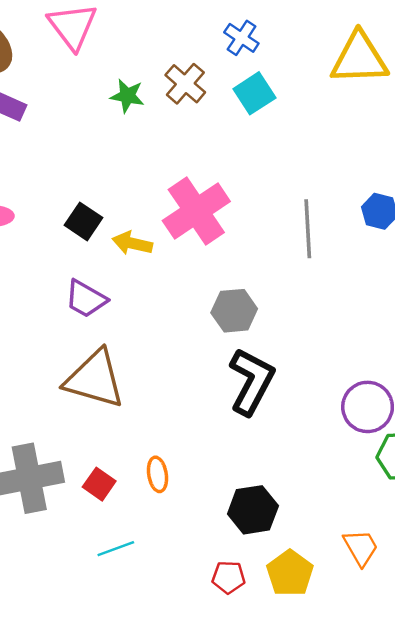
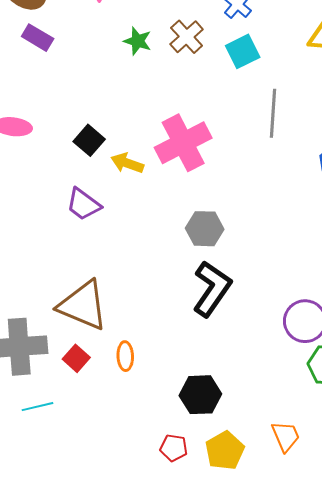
gray line: (308, 229) -> (273, 113), moved
brown triangle: (95, 379) -> (83, 305), moved
cyan line: (116, 549) -> (38, 407), moved

